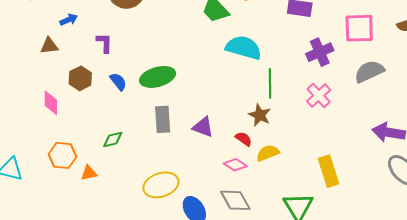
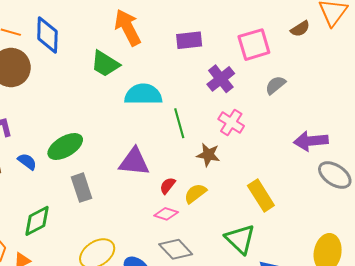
gray semicircle: (369, 71) -> (275, 85), size x0.7
brown star: (260, 115) -> (208, 155), moved
purple triangle: (203, 127) -> (134, 162), moved, size x1.4
green diamond: (113, 139) -> (37, 221), size x1.5
red semicircle: (244, 139) -> (168, 186), turned -72

